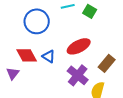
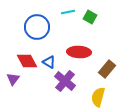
red ellipse: (79, 46) -> (79, 52), turned 30
purple cross: (78, 75) -> (65, 81), moved

